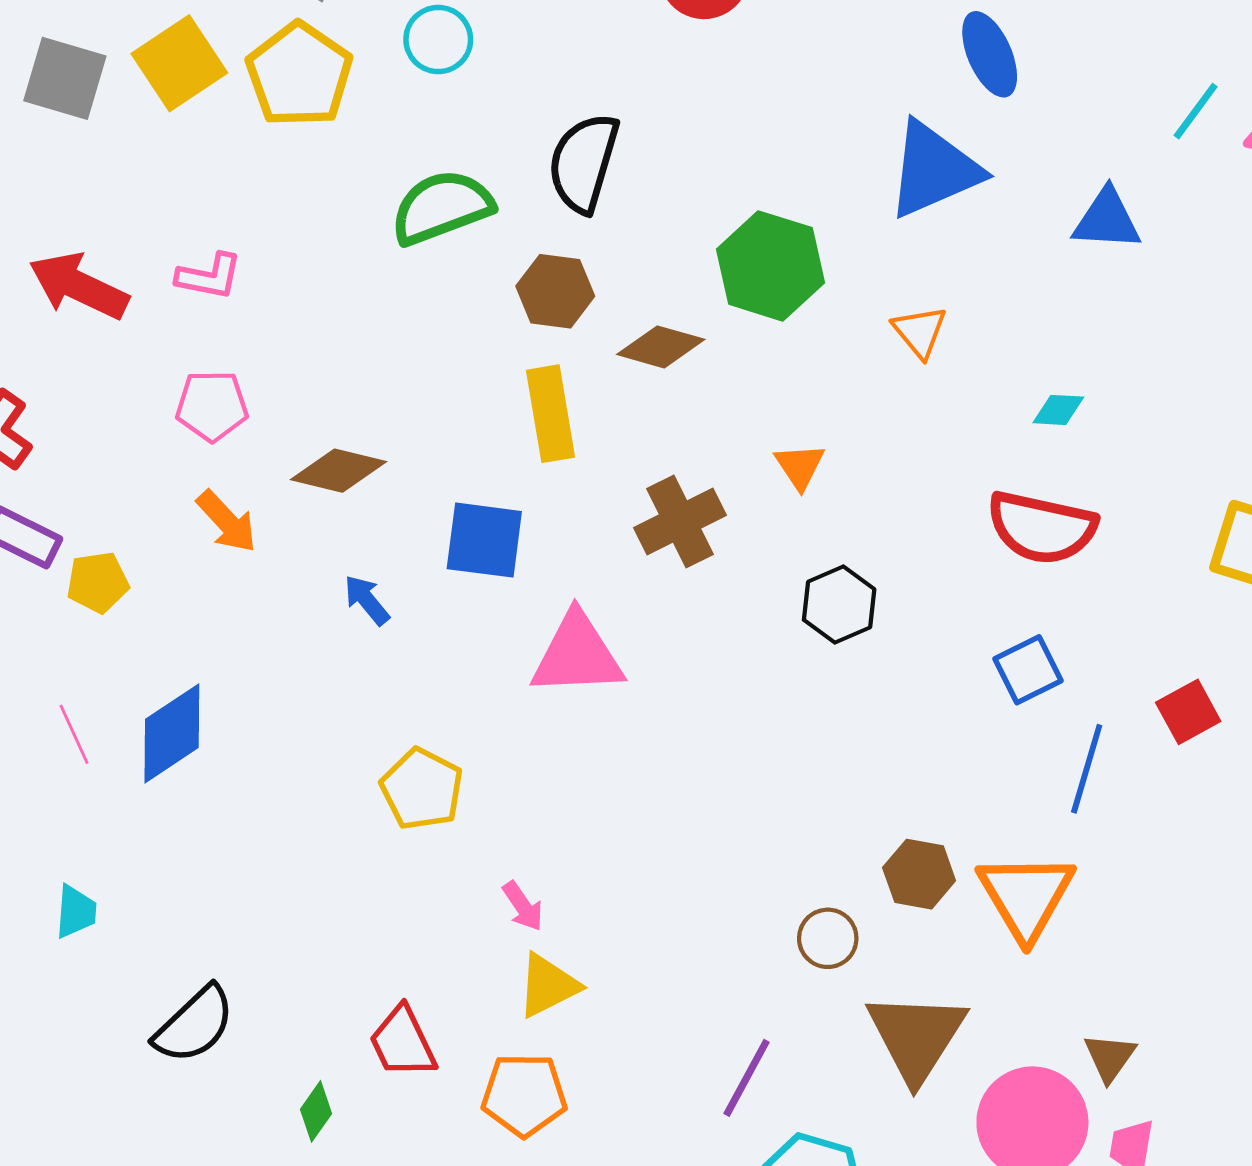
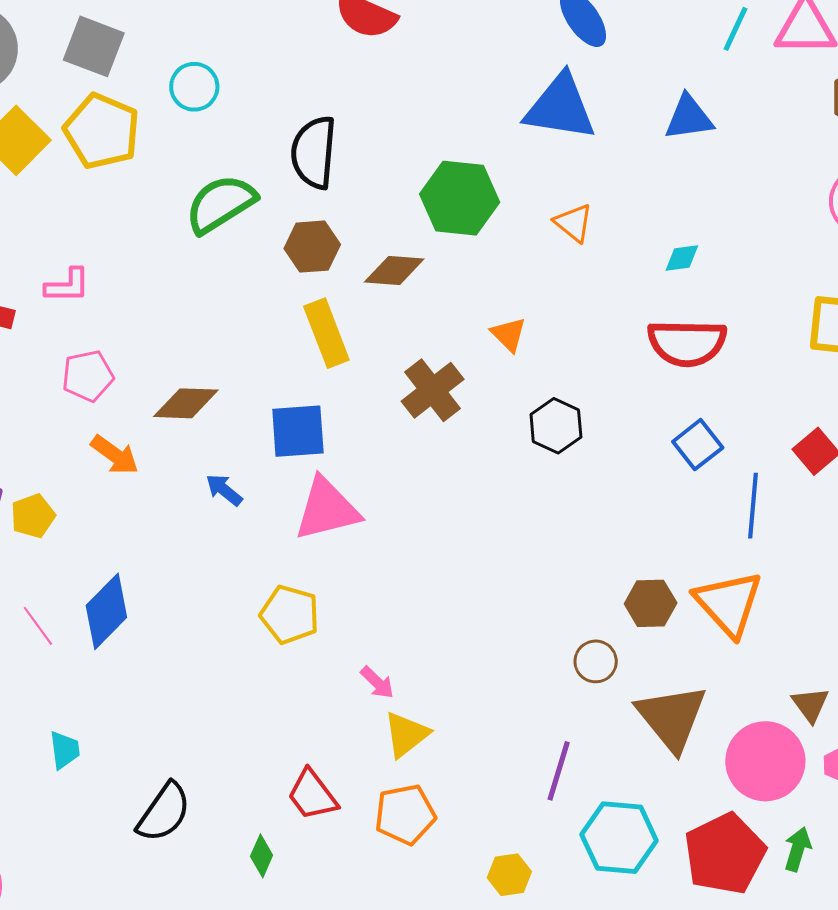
blue triangle: (934, 170) -> (560, 107), turned 44
pink triangle: (577, 655) -> (327, 509), moved

